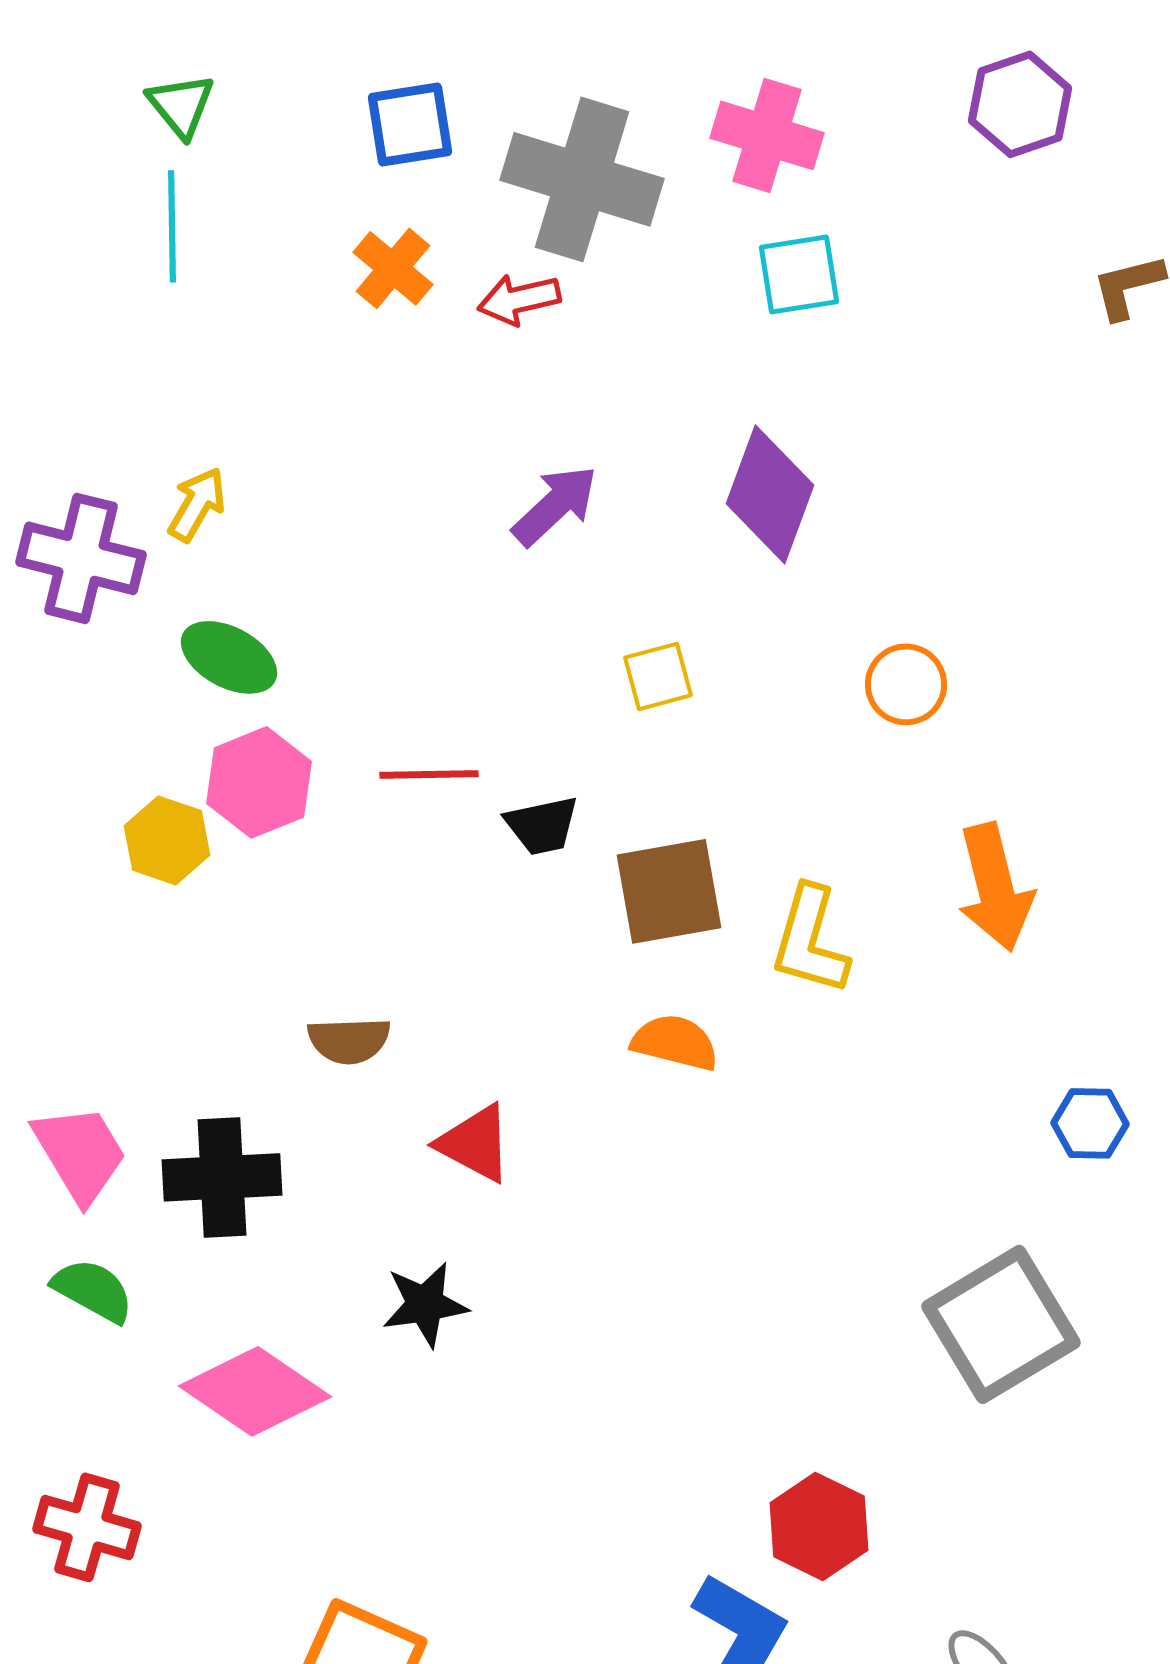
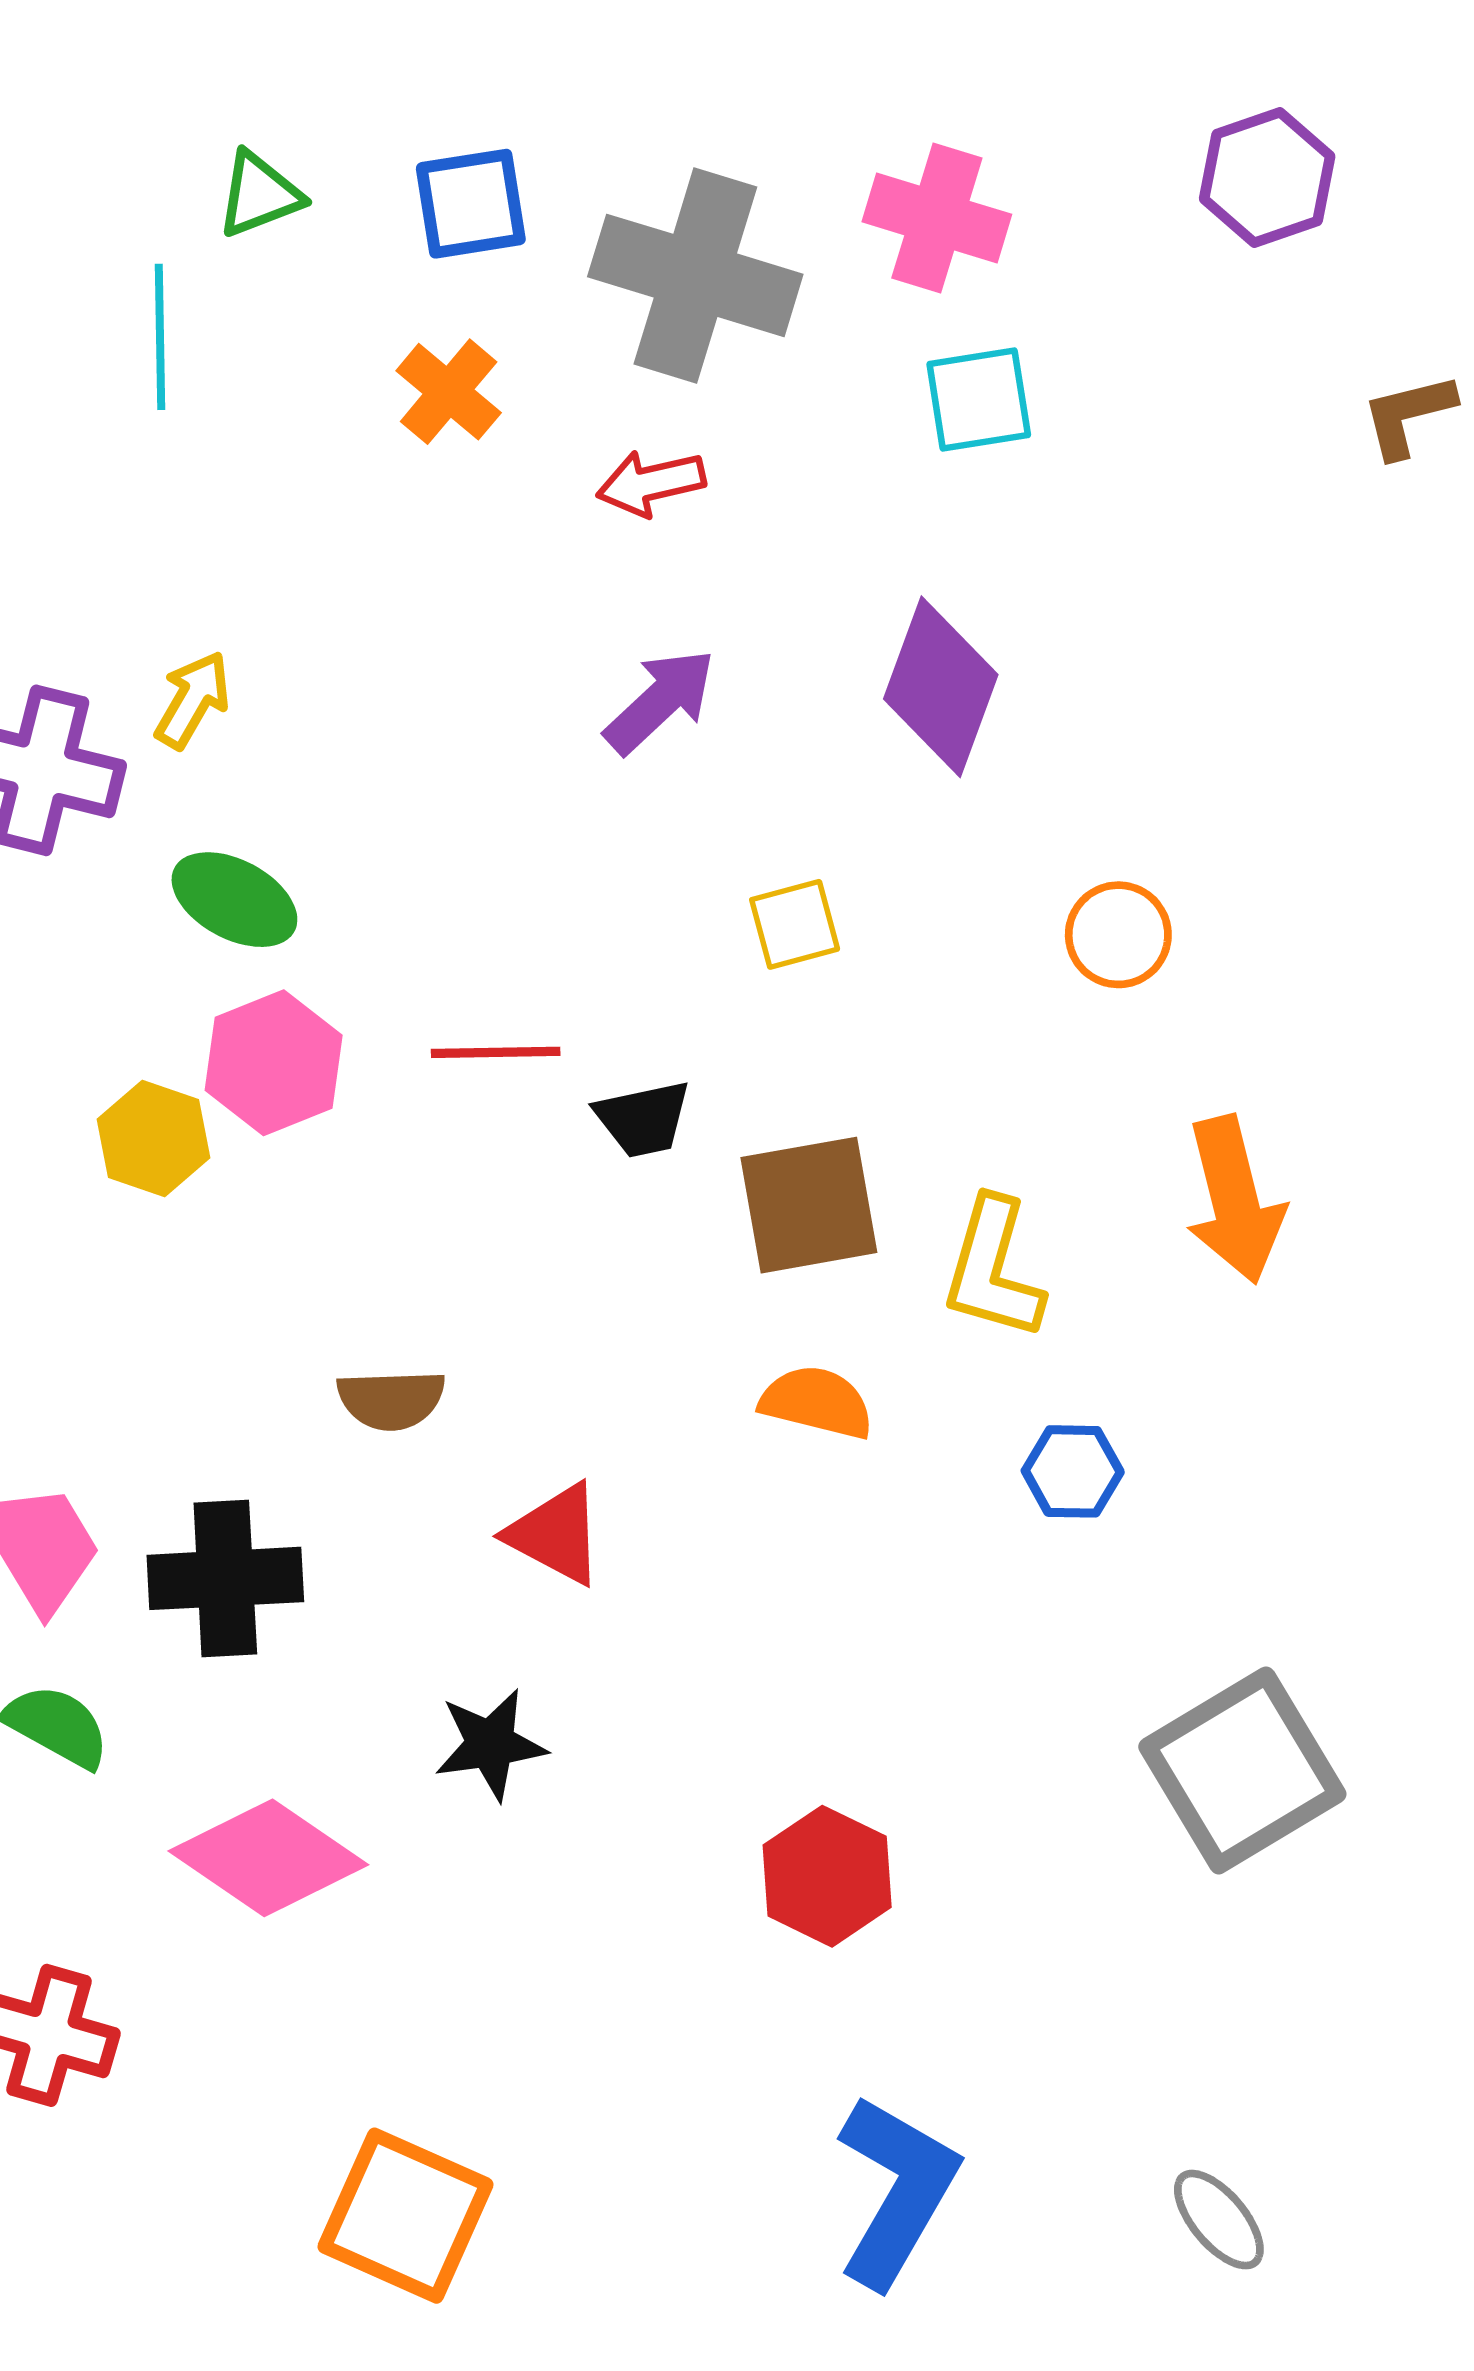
green triangle: (181, 105) -> (259, 195), moved, turned 48
red arrow: (519, 299) -> (651, 483), moved
blue hexagon: (1090, 1123) -> (1073, 1471), moved
red hexagon: (819, 1526) -> (827, 1876), moved

